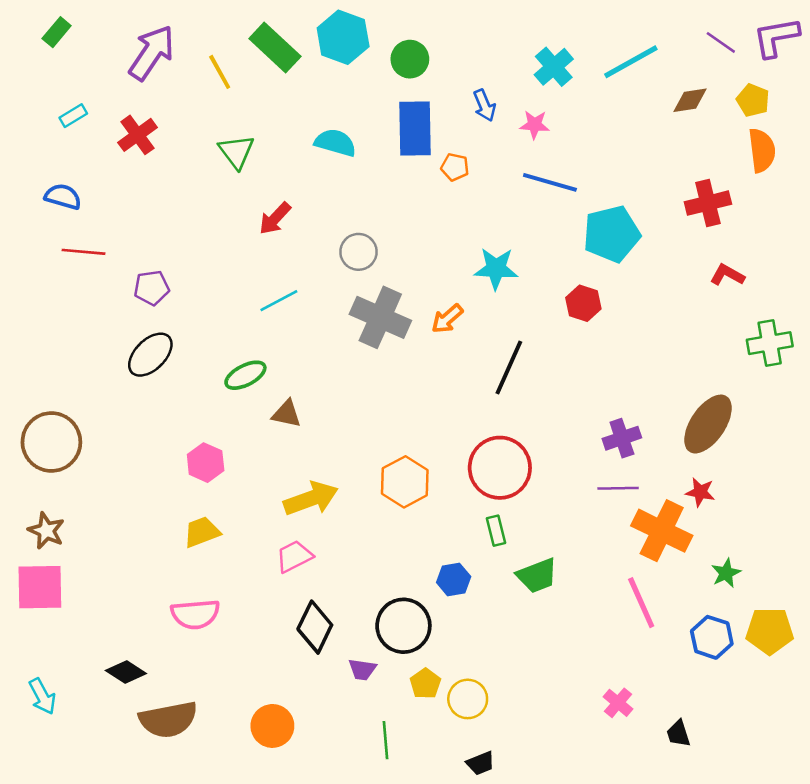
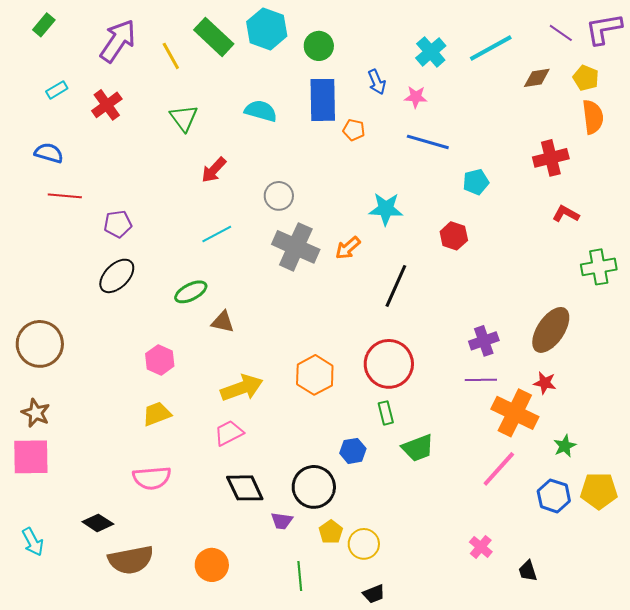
cyan pentagon: (612, 234) -> (476, 182), size x0.6
pink line: (641, 603) -> (499, 469), turned 66
black diamond: (315, 627) -> (245, 488), turned -51

